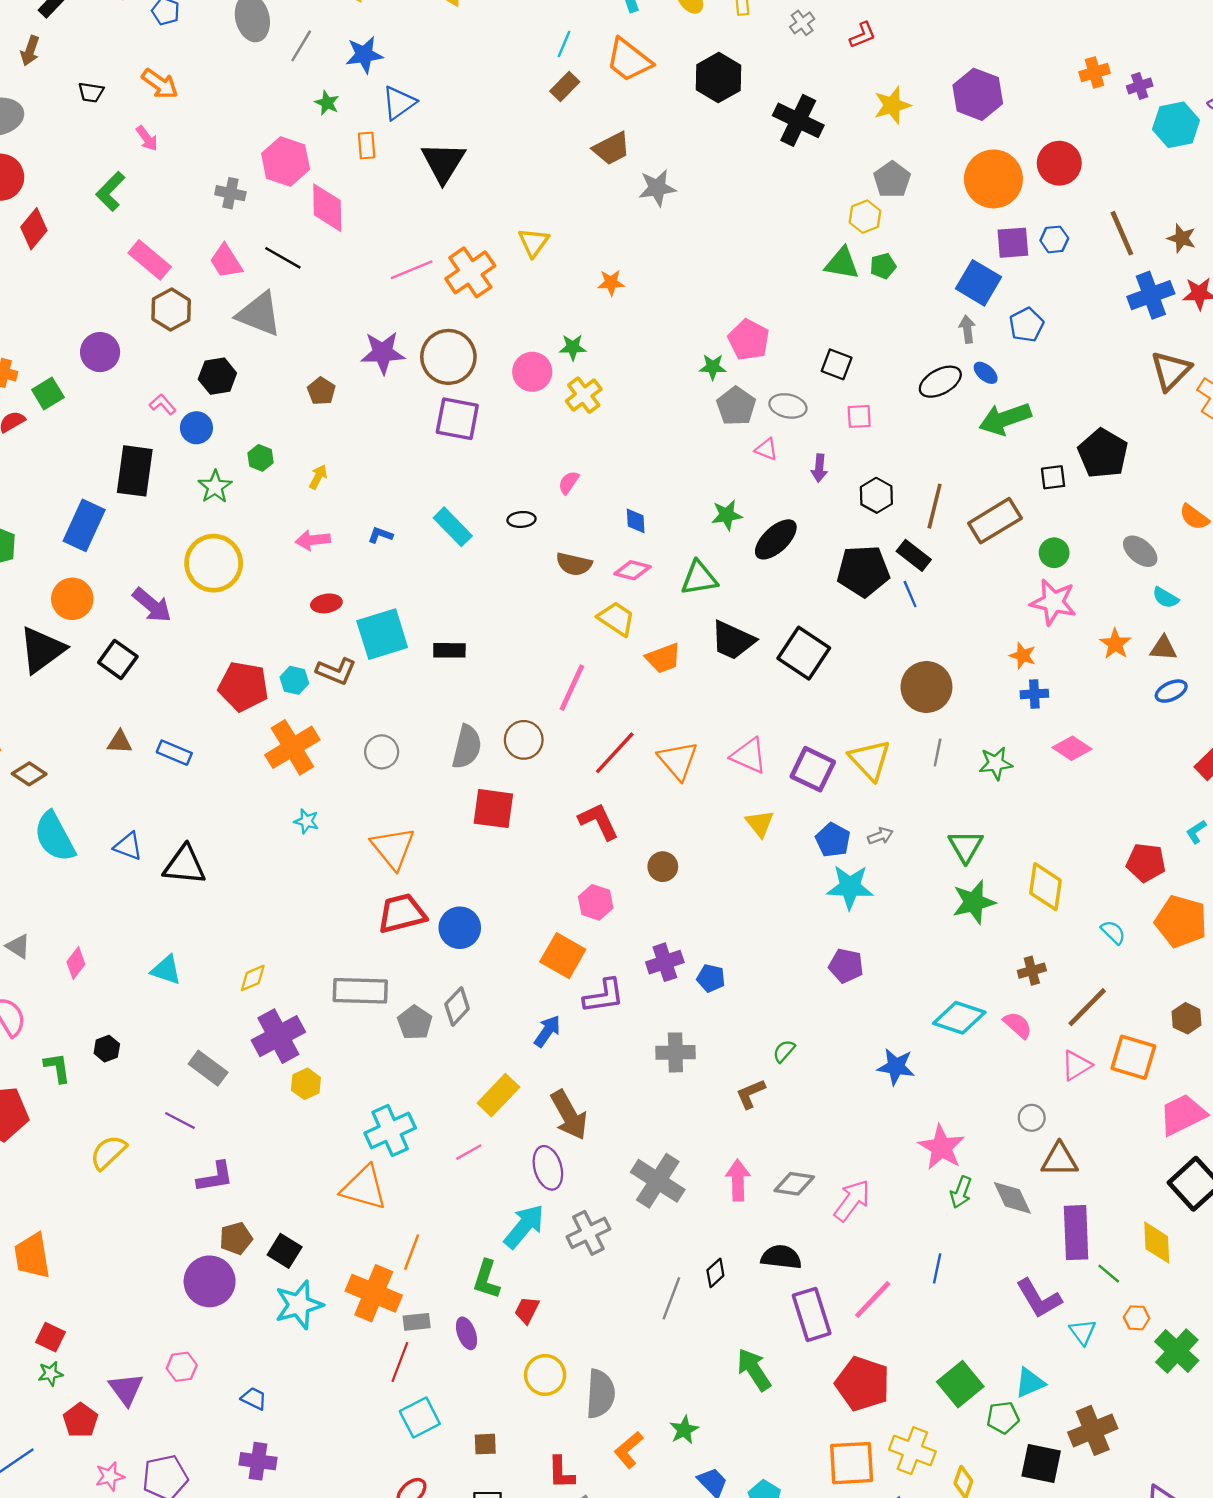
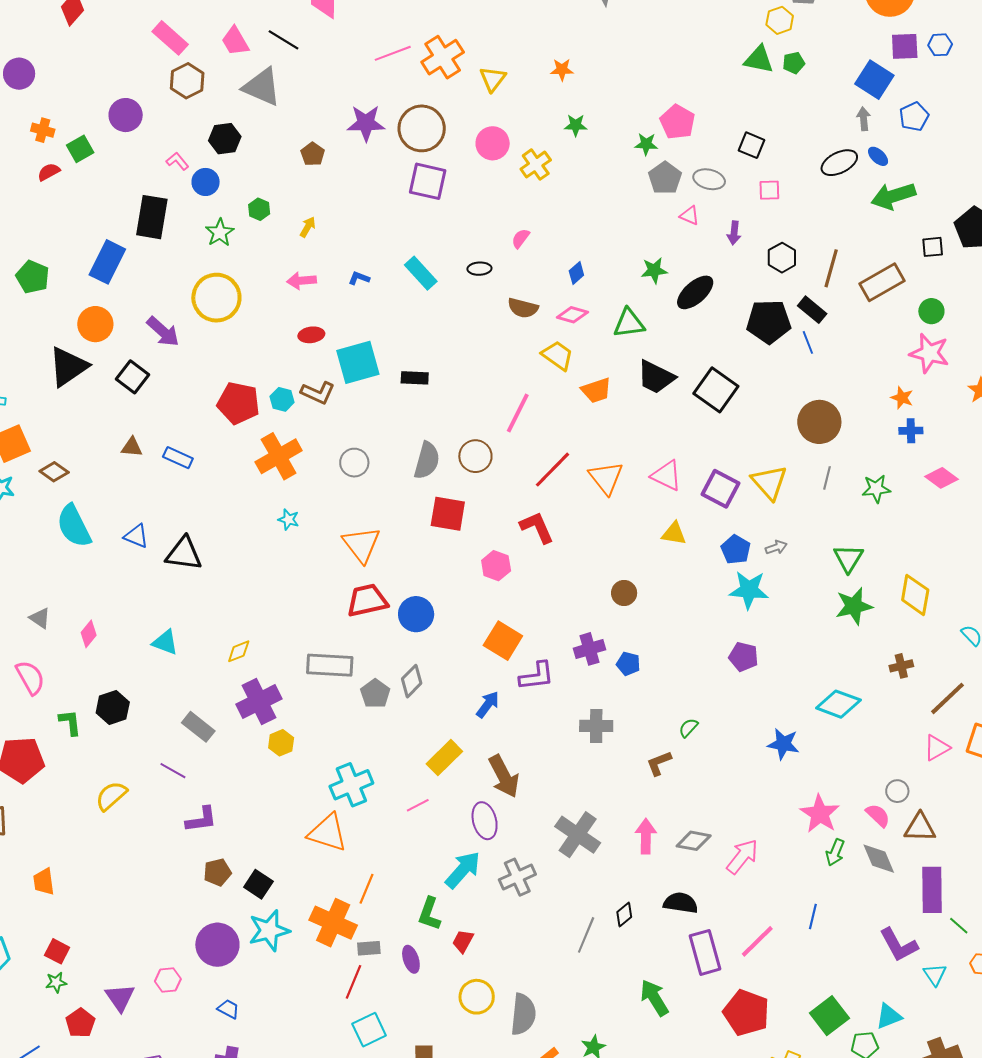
yellow triangle: (534, 242) -> (493, 79), moved
green star: (573, 347) -> (576, 125), moved
blue diamond: (636, 521) -> (576, 273), turned 50
yellow triangle: (760, 823) -> (674, 534), turned -44
brown circle: (663, 867) -> (624, 593), moved
pink hexagon: (596, 902) -> (496, 566), moved
pink semicircle: (1018, 1025) -> (878, 815), moved
black hexagon: (107, 1049) -> (113, 708), size x1.5
orange trapezoid: (32, 1256) -> (44, 882), size x0.7
purple circle: (210, 1281) -> (217, 945), moved

